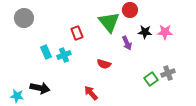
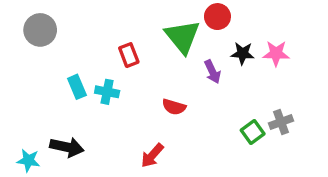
cyan cross: (64, 55) -> (107, 92), turned 32
red arrow: (91, 93) -> (152, 155), turned -98

